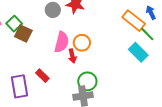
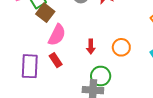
pink semicircle: (62, 42) -> (57, 35), moved
orange circle: (82, 43) -> (121, 47), moved

